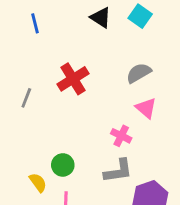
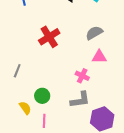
gray line: (26, 98) -> (17, 71), moved
pink triangle: (146, 108) -> (99, 57), turned -42

